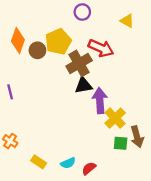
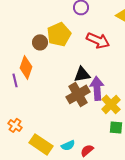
orange diamond: (18, 40) -> (26, 67), moved
brown cross: (79, 63) -> (78, 94), moved
yellow rectangle: (39, 162) -> (41, 144), size x1.6

